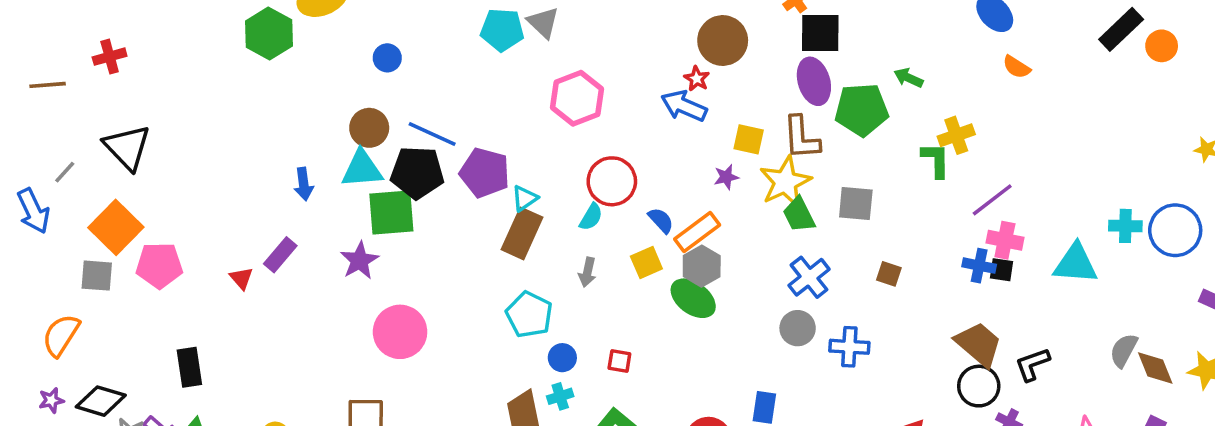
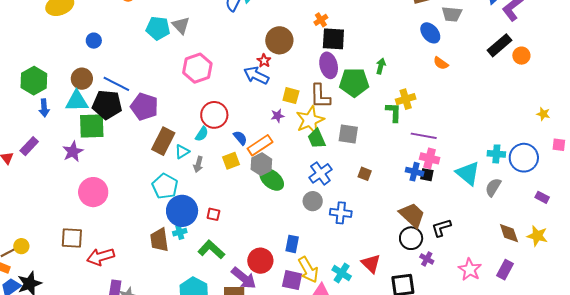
green hexagon: (269, 33) -> (34, 81), moved
green arrow: (908, 78) -> (381, 66), turned 77
cyan triangle: (525, 198) -> (182, 152), moved
purple line: (992, 200) -> (424, 136), turned 45
cyan triangle: (1076, 264) -> (468, 173), turned 32
green ellipse: (693, 298) -> (272, 179), moved
gray semicircle: (1124, 350) -> (493, 187), moved
blue circle: (562, 358) -> (182, 211), size x2.0

